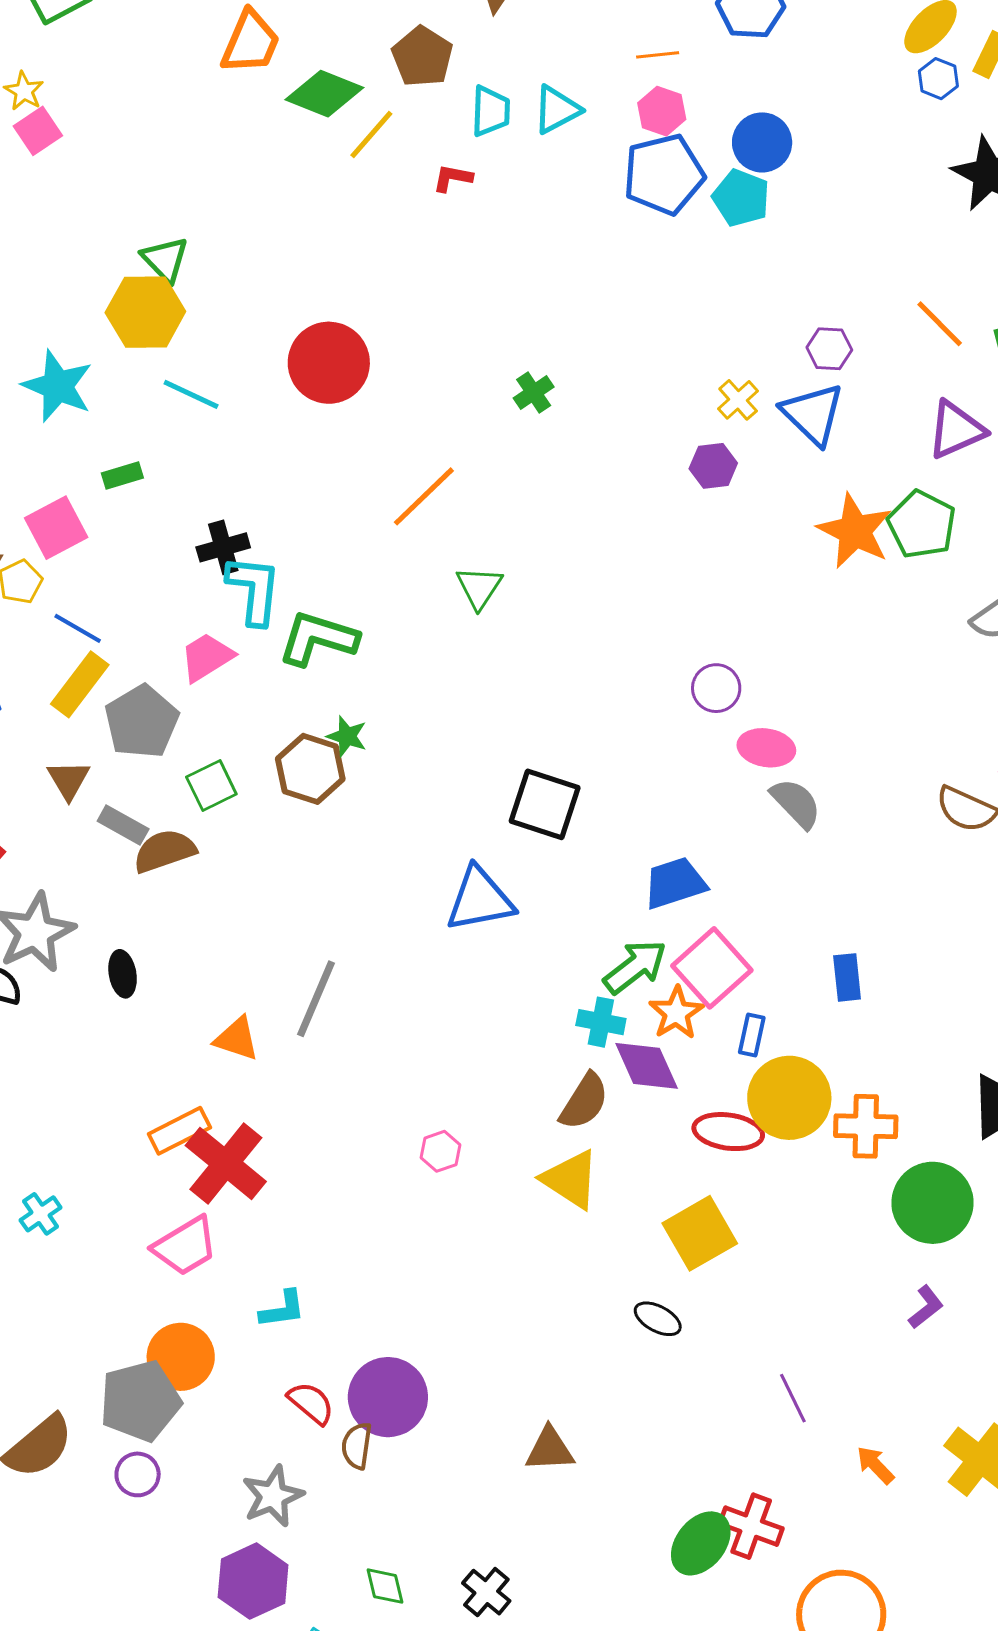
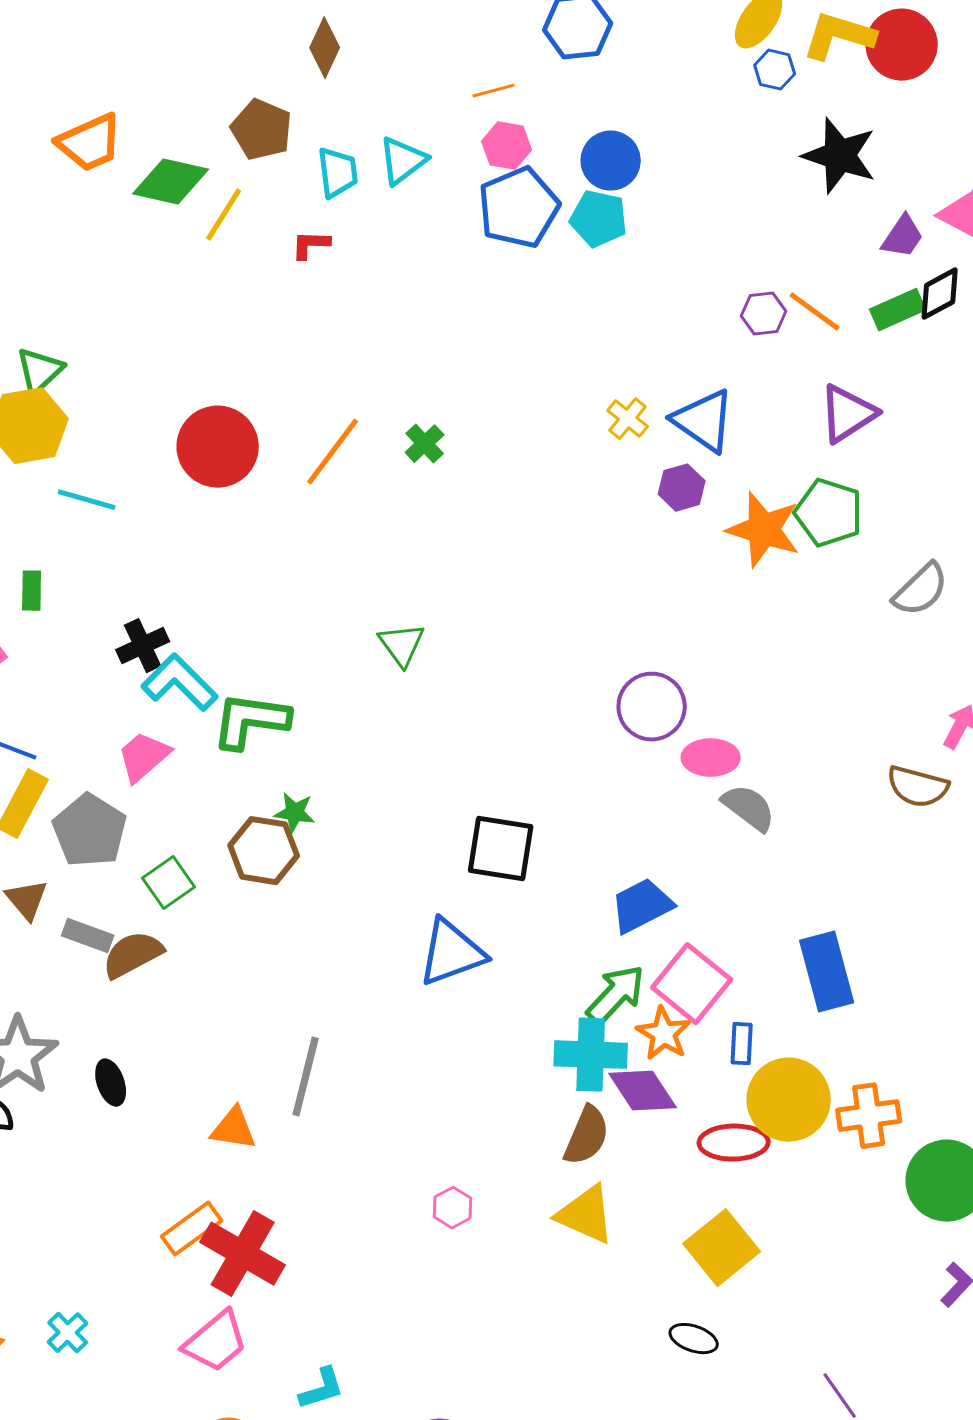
orange trapezoid: (250, 42) -> (90, 143), turned 52
green triangle: (165, 260) -> (40, 371), turned 40
purple hexagon: (829, 349) -> (764, 314), moved
purple hexagon: (713, 466) -> (682, 488), moved
green rectangle: (122, 475) -> (32, 591), turned -63
orange line: (424, 496) -> (333, 452), moved
cyan L-shape: (254, 590) -> (180, 683), turned -42
purple circle: (716, 688) -> (652, 707), size x1.4
blue rectangle: (847, 977) -> (827, 972), size x1.6
cyan cross: (601, 1022) -> (591, 1055), size x1.5

